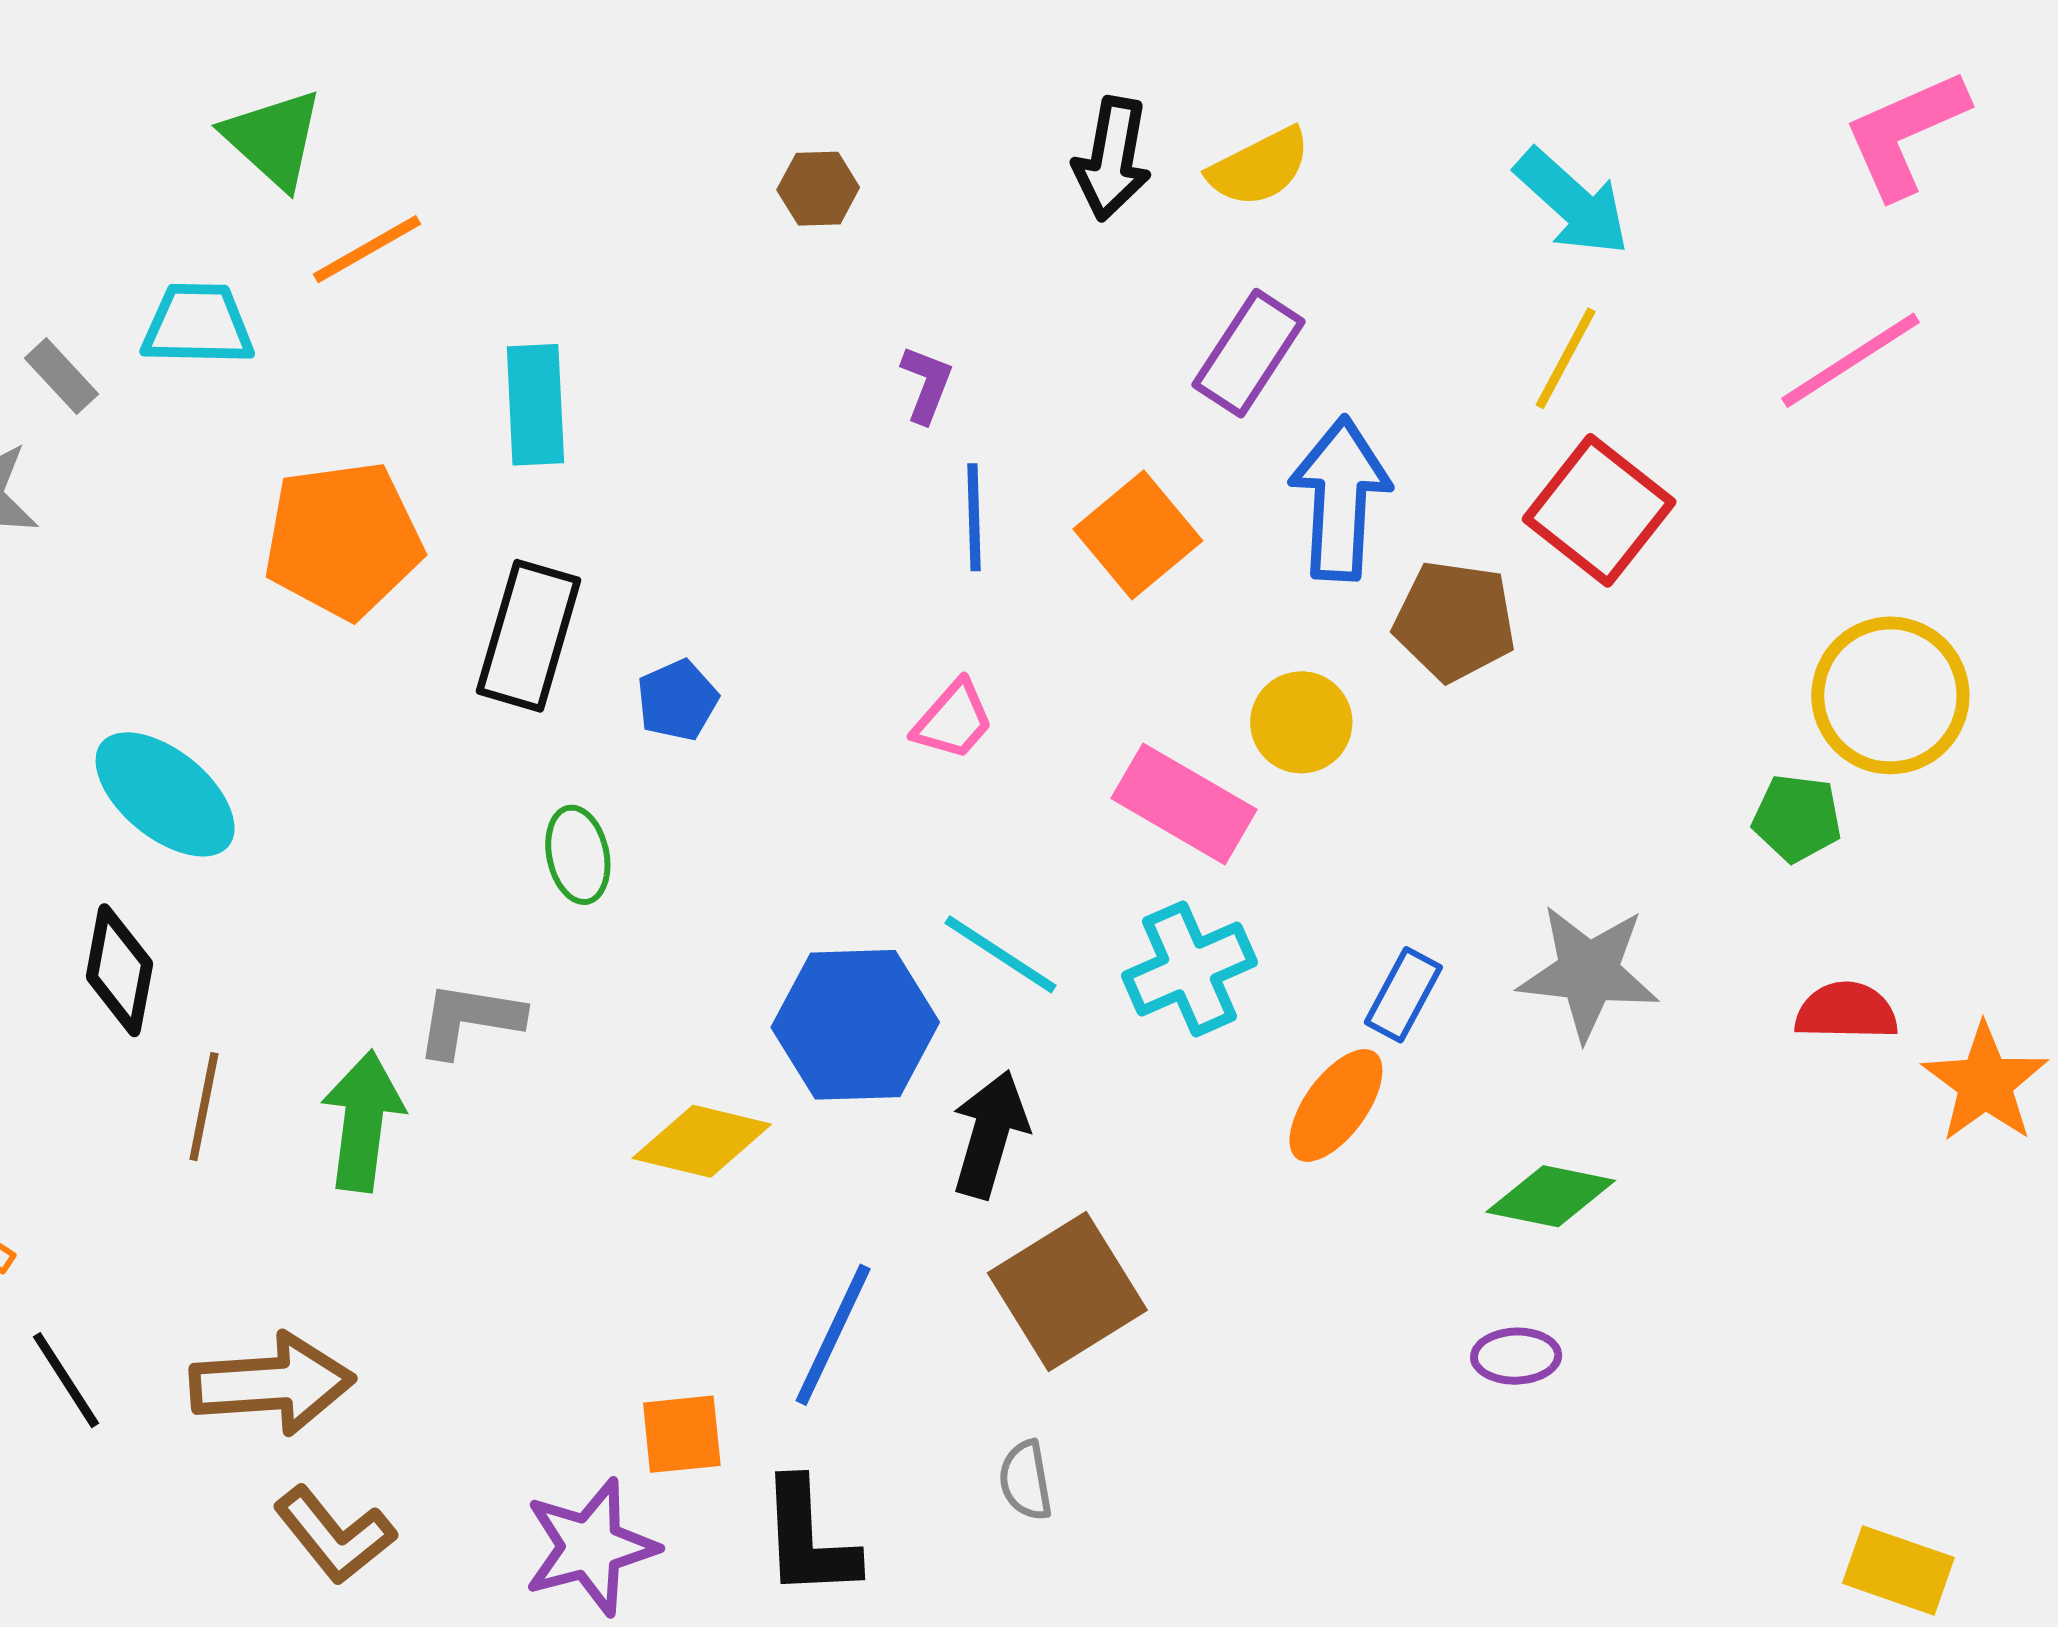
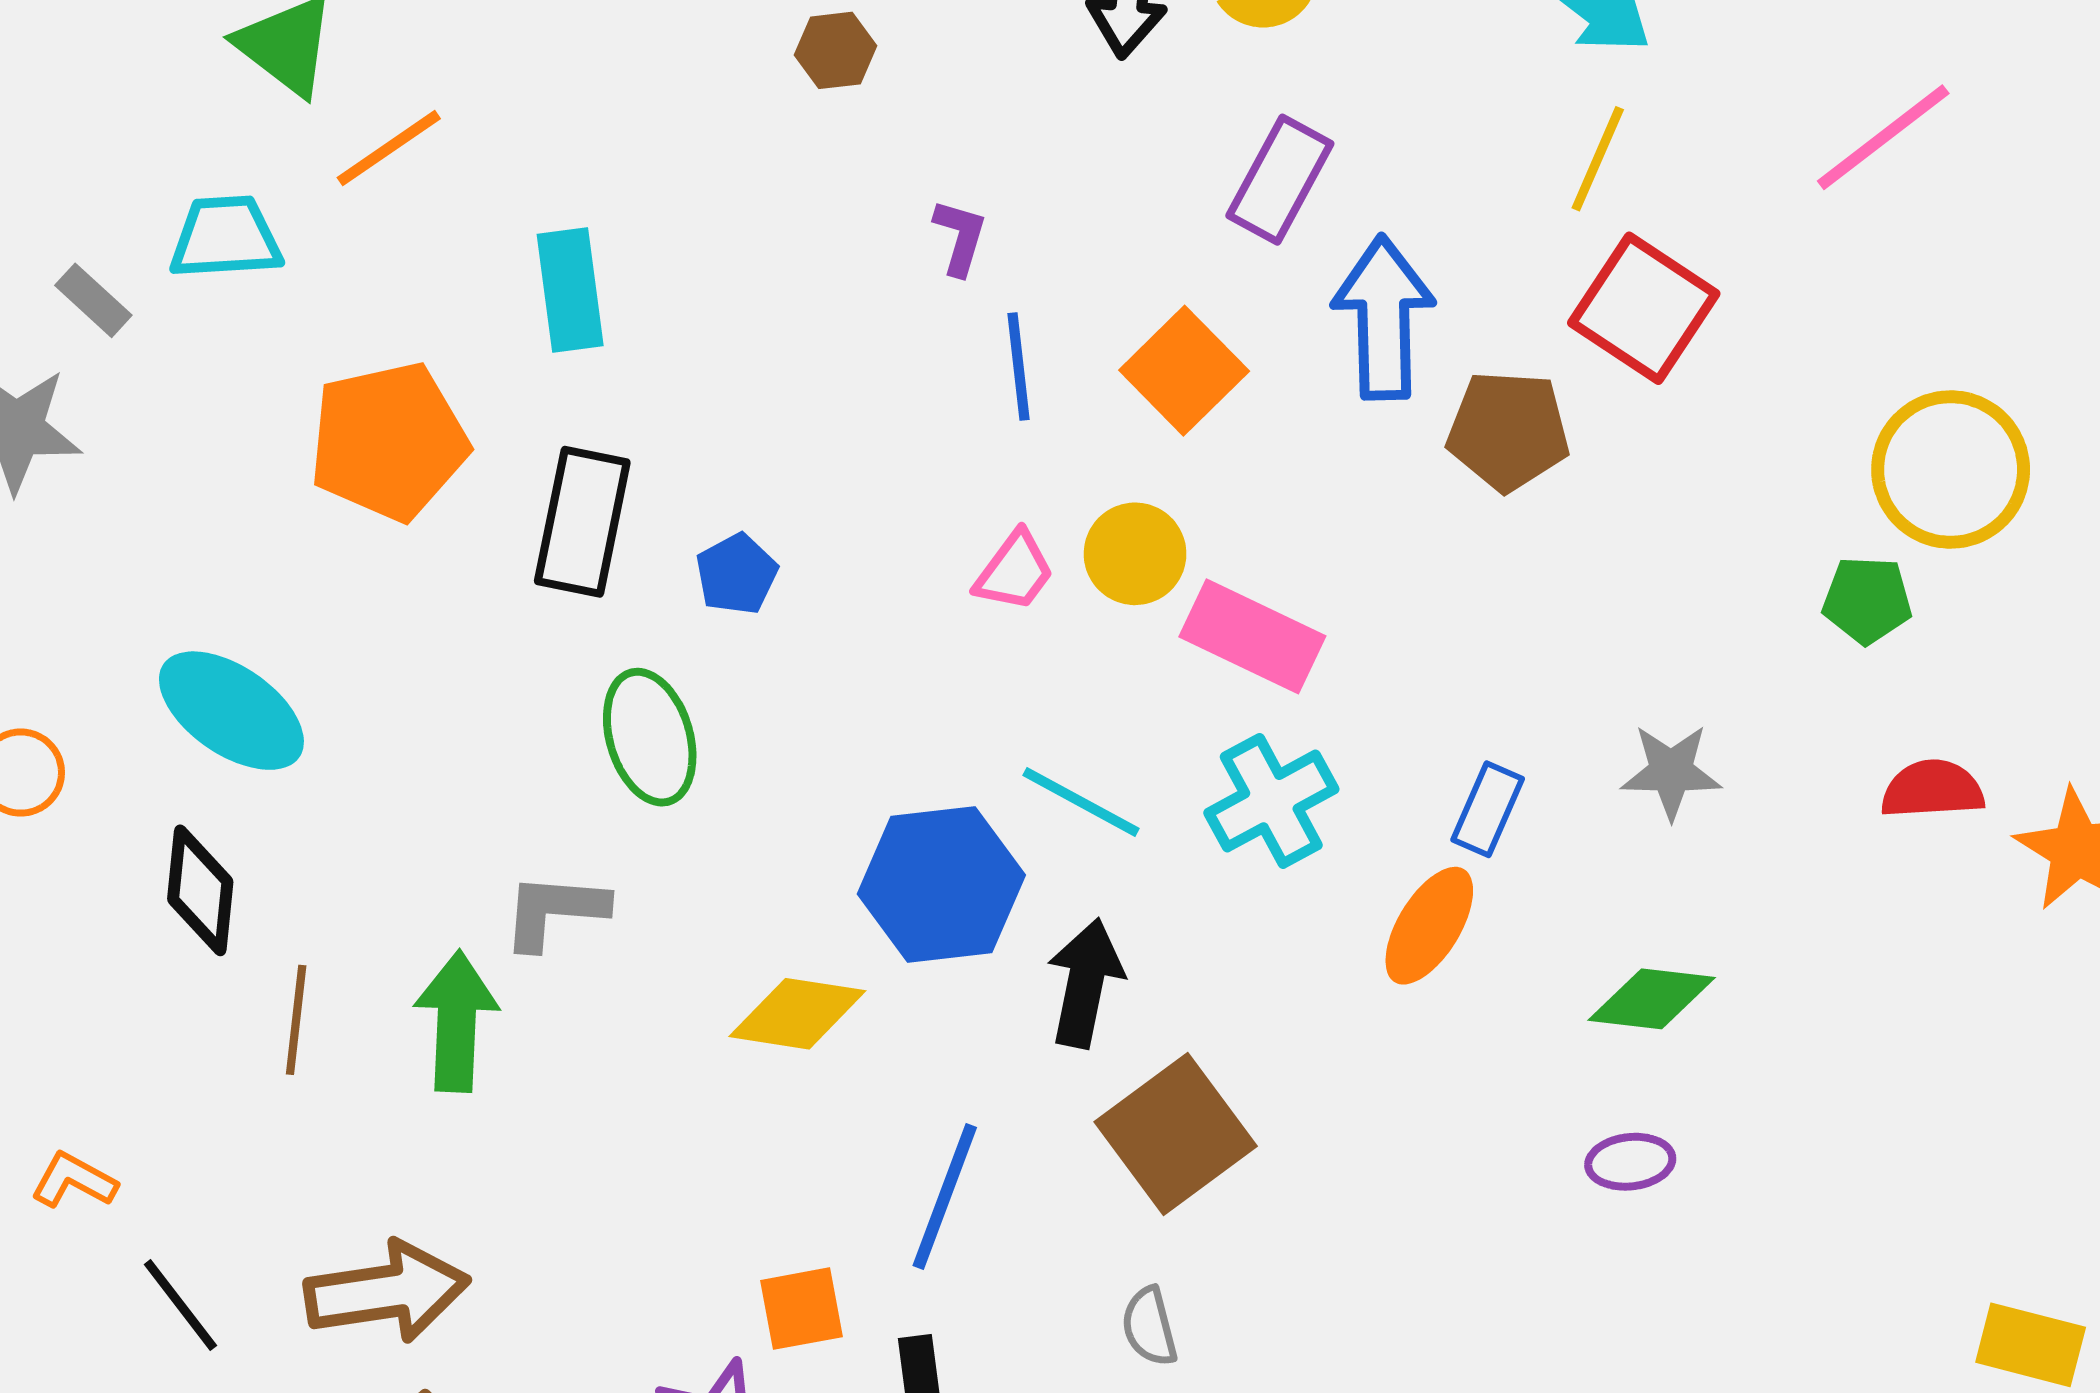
yellow circle: (1301, 722) -> (1135, 554), moved
green ellipse: (578, 855) -> (650, 737), size x1.4
gray star: (1588, 972) -> (1671, 772), size x0.7

